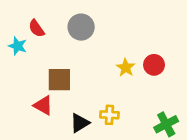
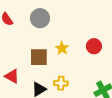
yellow star: (126, 68) -> (62, 48), moved
brown square: (59, 80) -> (39, 57), moved

